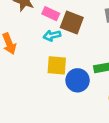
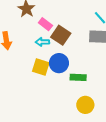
blue circle: (78, 80) -> (59, 63), moved

